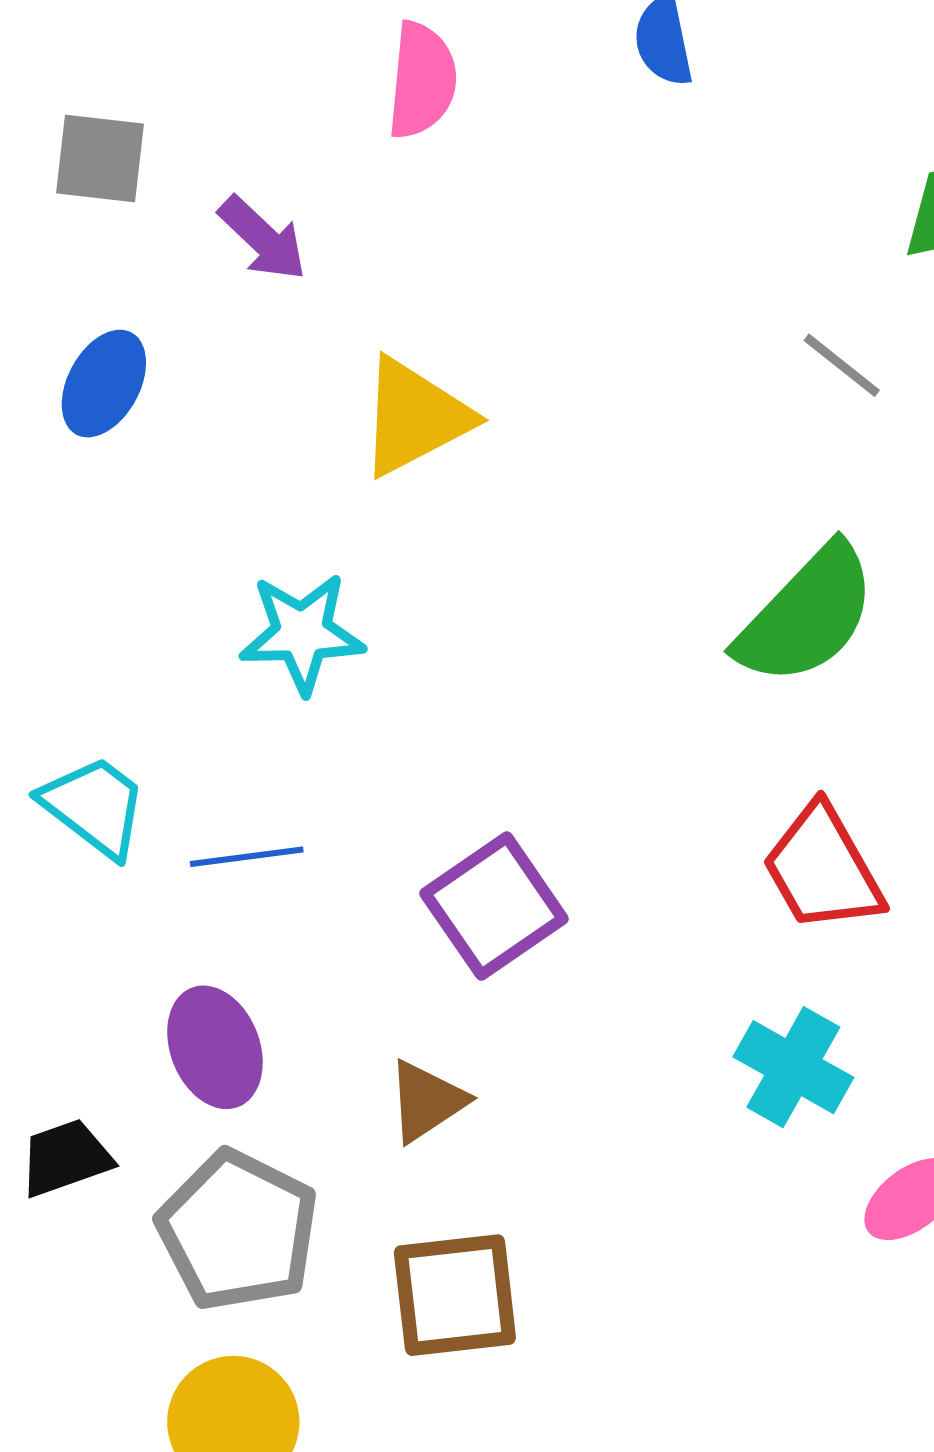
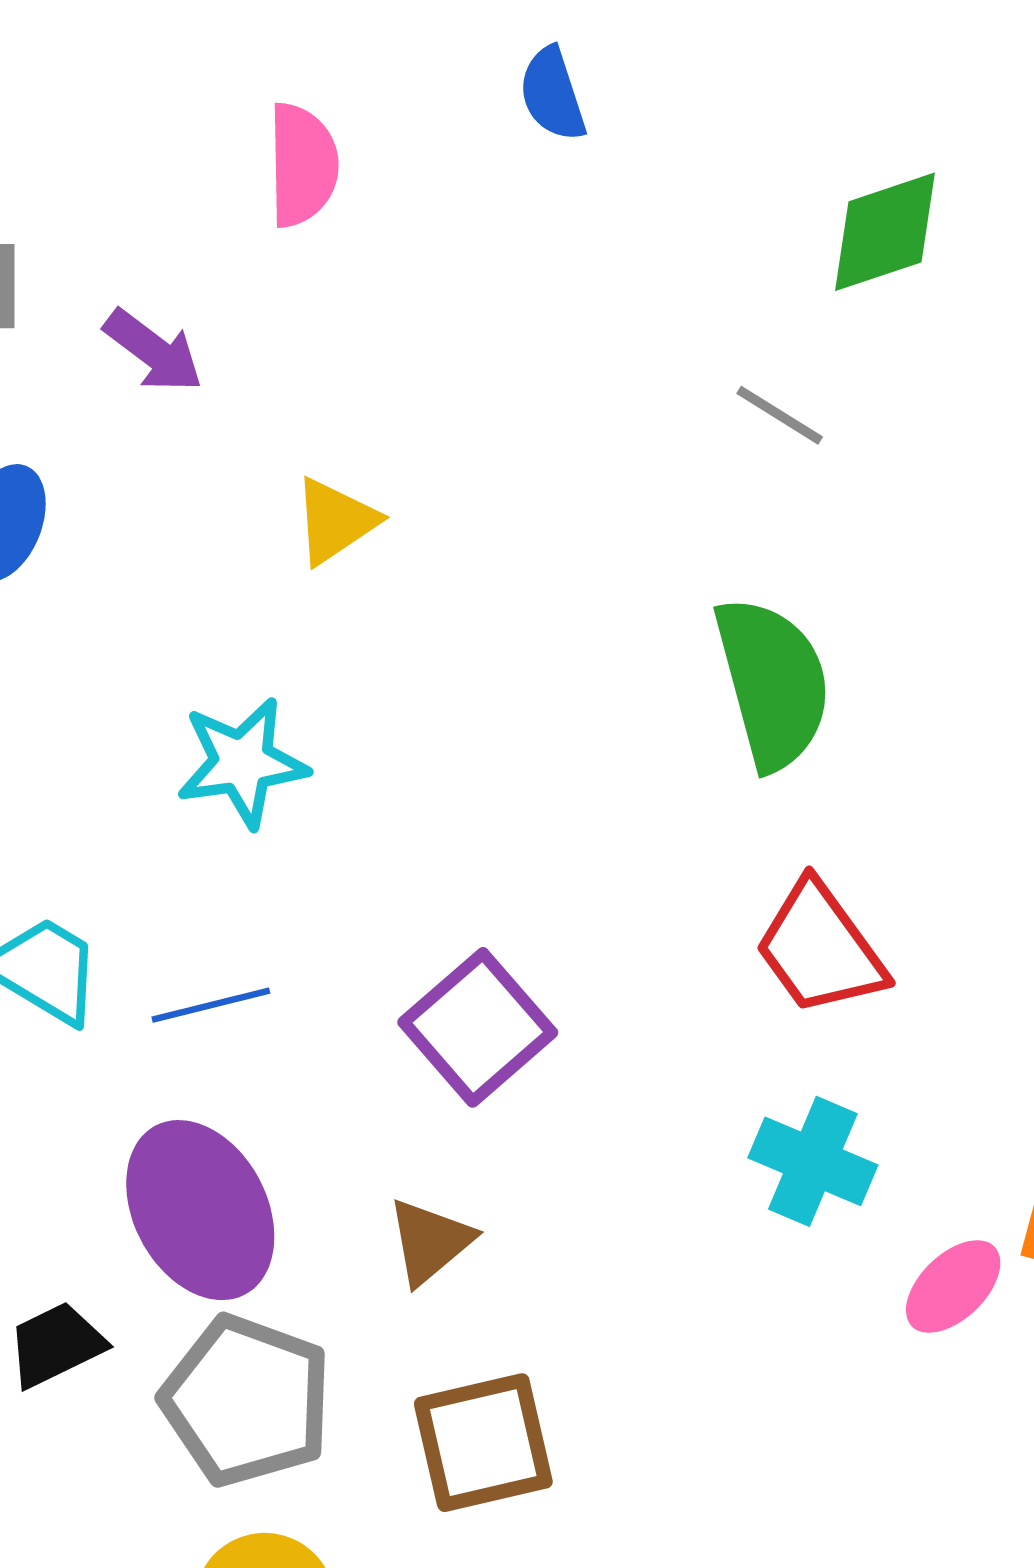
yellow triangle: (415, 417) -> (335, 521), size x0.7
green semicircle: (807, 615) -> (773, 683), turned -52
purple ellipse: (215, 1047) -> (200, 1210), size x1.4

